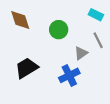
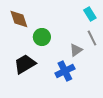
cyan rectangle: (96, 15) -> (90, 14), turned 32
green circle: (59, 30) -> (42, 37), moved

